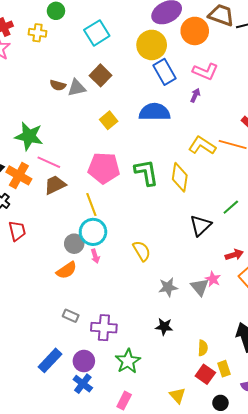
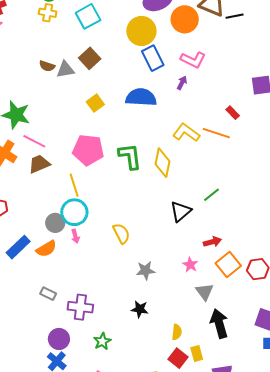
yellow cross: (37, 33) -> (48, 13), moved
gray triangle: (200, 287) -> (204, 292), moved
blue rectangle: (50, 360) -> (18, 247), moved
green star: (128, 361) -> (102, 341), size x0.7

